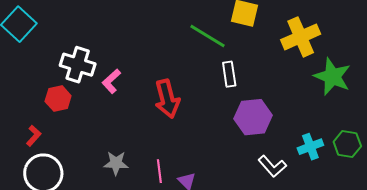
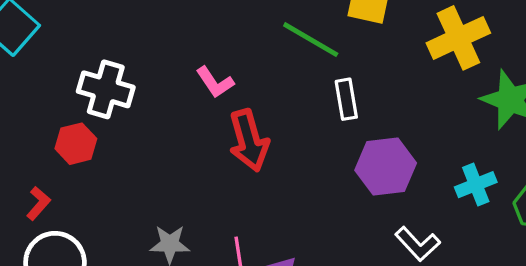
pink L-shape: (111, 81) -> (215, 82), moved, turned -80
cyan cross: (310, 147) -> (476, 185), moved

